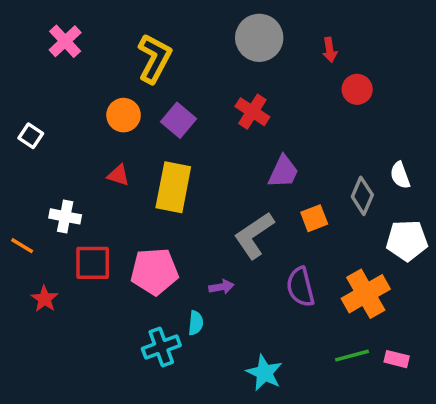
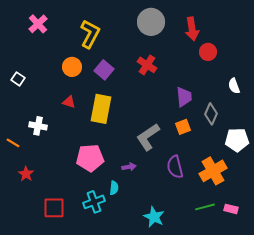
red arrow: (330, 50) -> (192, 29), size x1.6
purple trapezoid: (283, 172) -> (184, 97), moved, turned -30
white semicircle: (400, 175) -> (234, 86), moved
red square: (93, 263) -> (54, 208), moved

